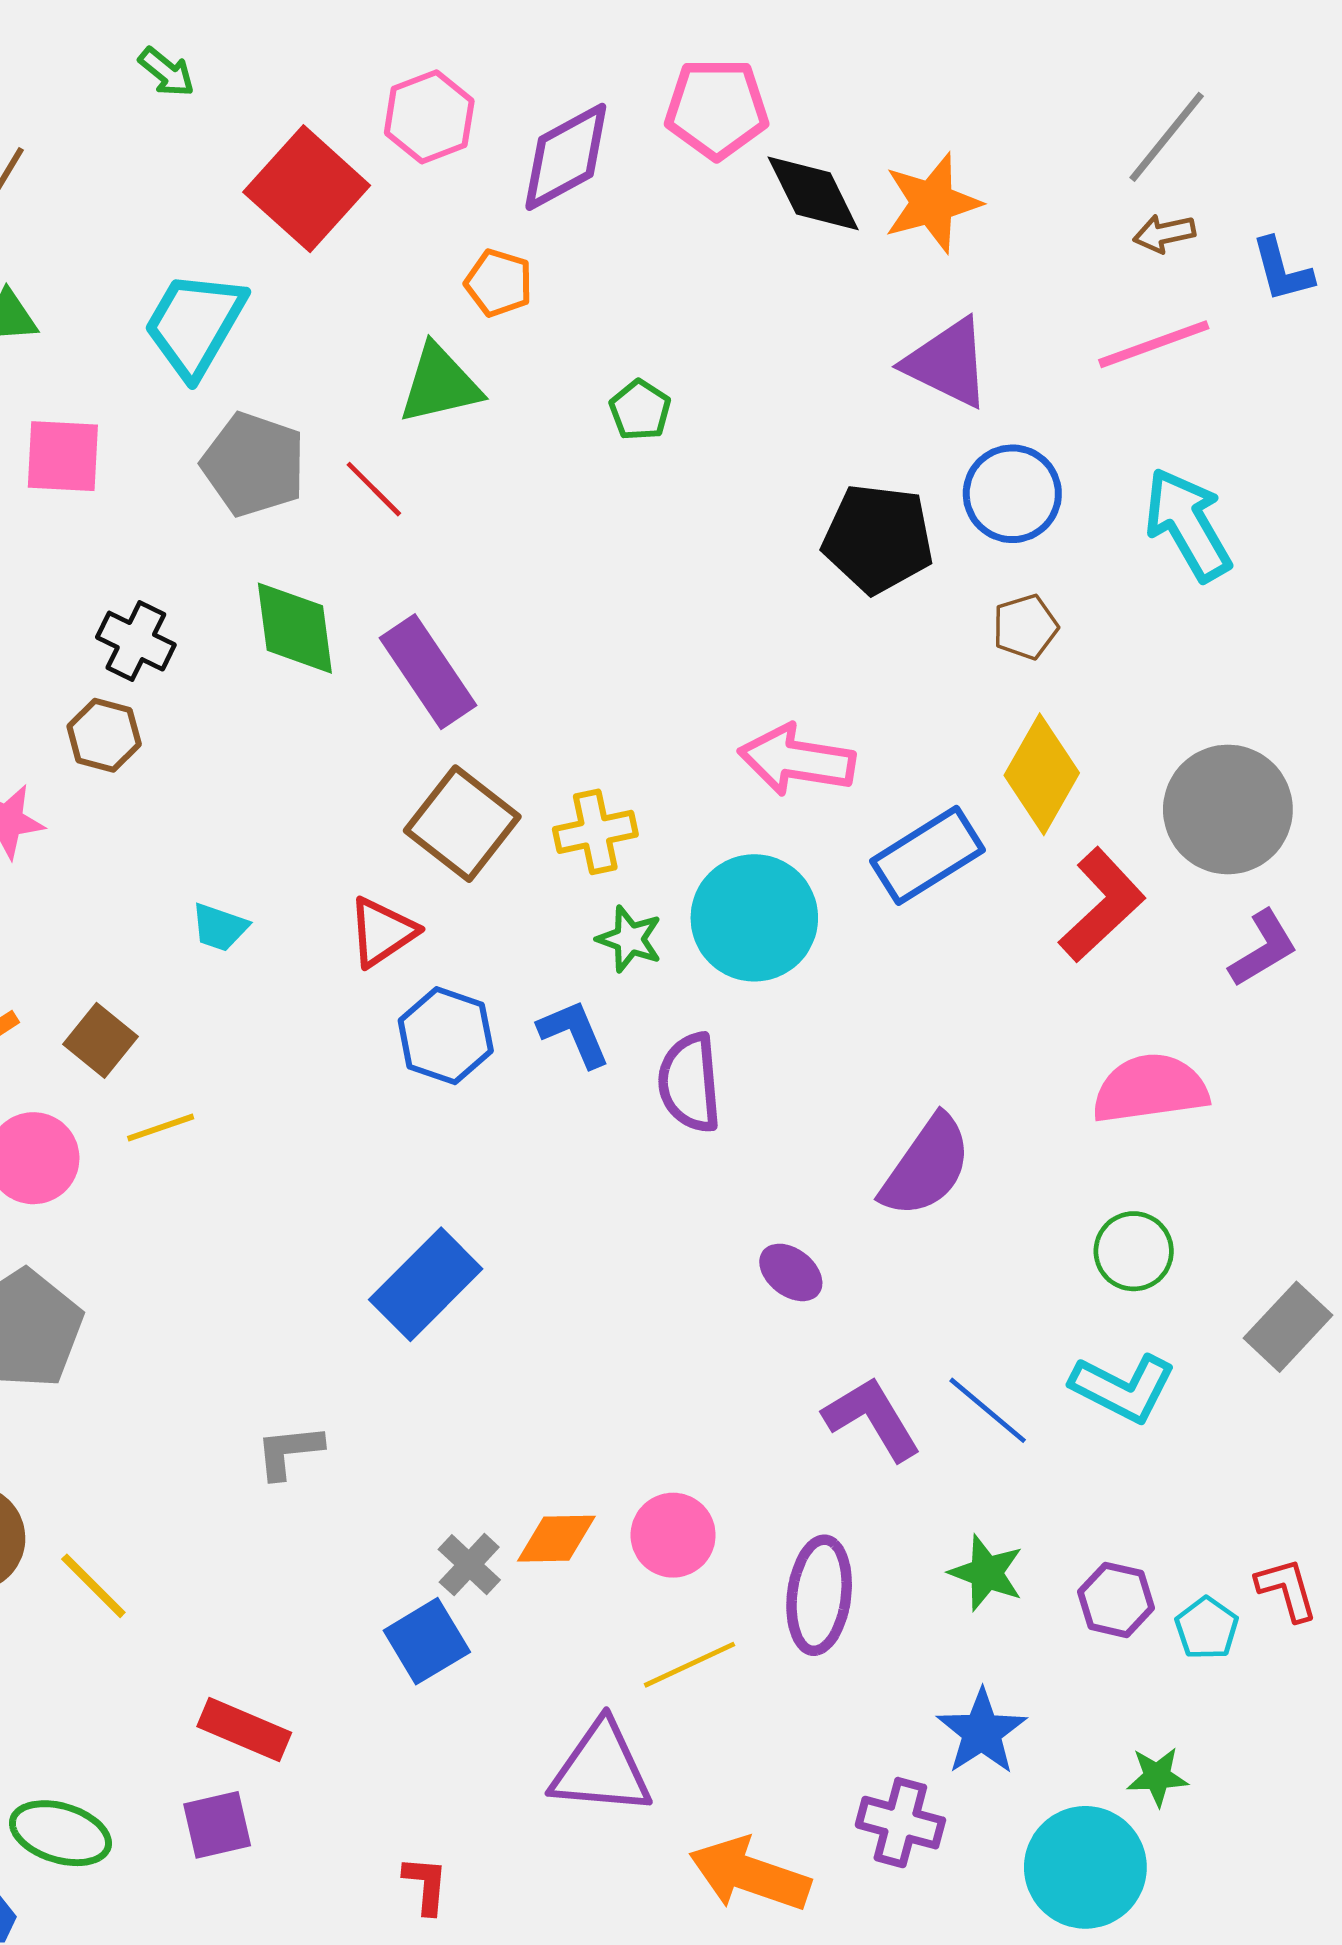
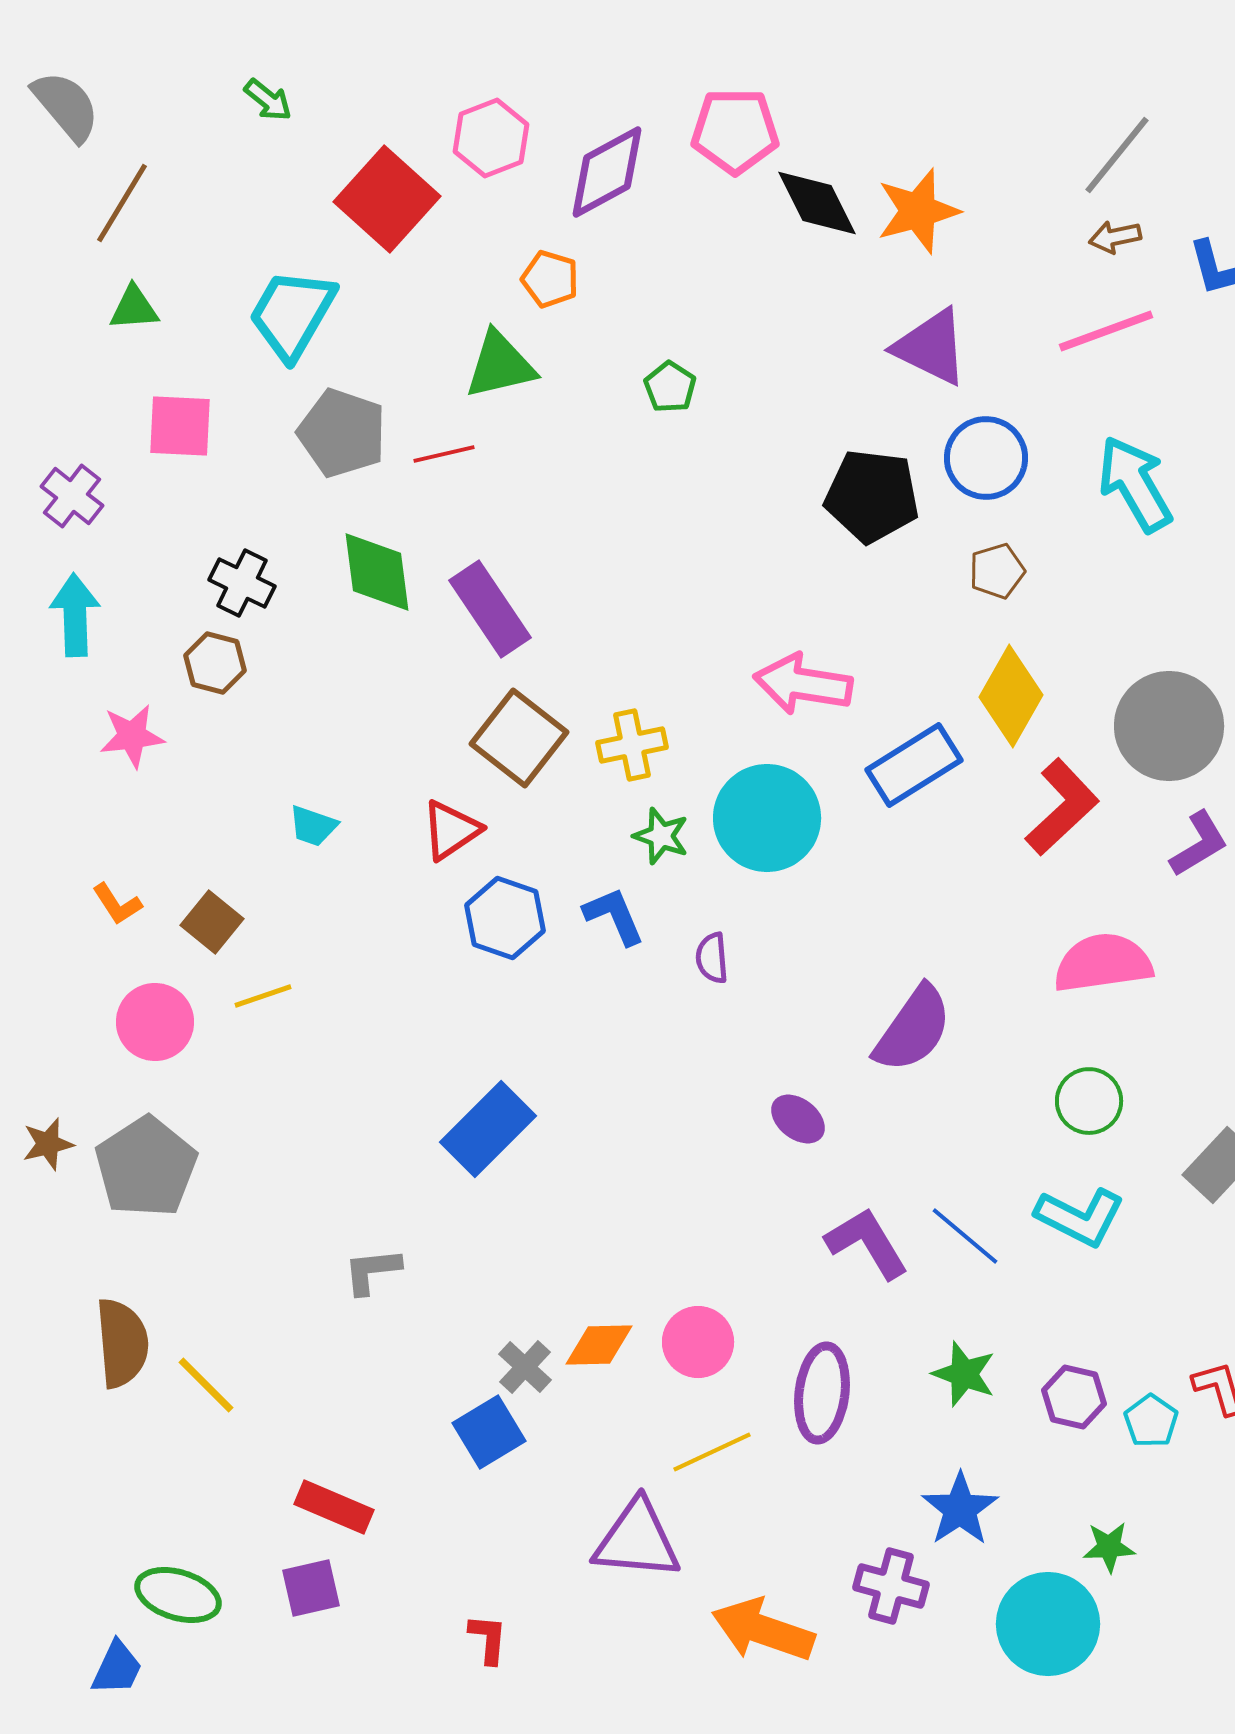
red line: (374, 489) -> (444, 454), turned -58
purple semicircle: (690, 1083) -> (712, 958), size x0.6

